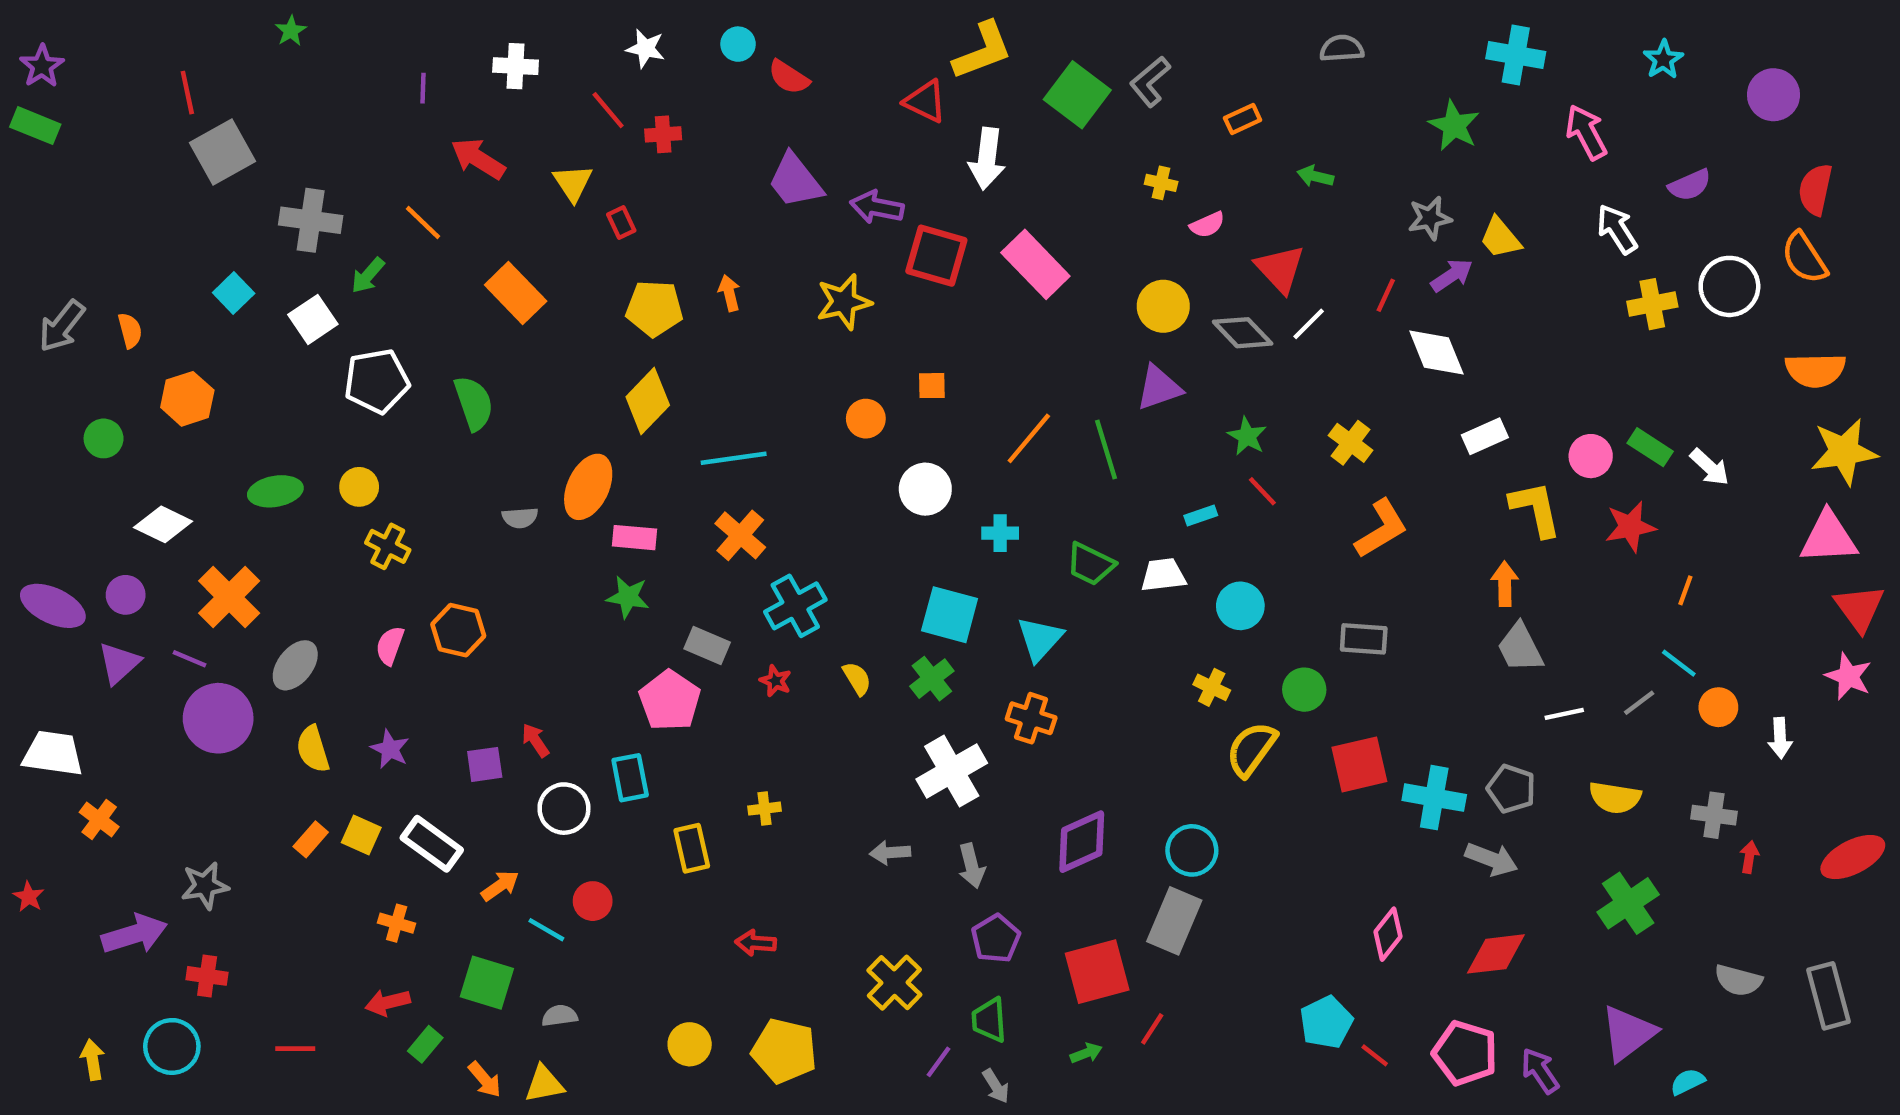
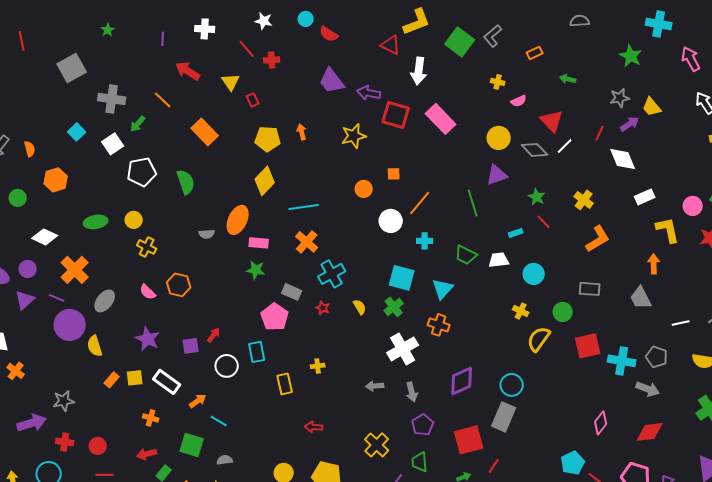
green star: (291, 31) -> (108, 30), moved
red line: (187, 93) -> (22, 41), moved
orange line: (1029, 438) -> (420, 203), moved
pink semicircle: (390, 646) -> (148, 292), turned -66
gray trapezoid: (1520, 648) -> (641, 298), moved
red arrow: (535, 740) -> (214, 335), turned 70
yellow semicircle: (313, 749) -> (95, 346), moved
purple star: (390, 749) -> (148, 339), size x1.4
yellow square: (361, 835) -> (135, 378), turned -30
red circle: (593, 901) -> (98, 446), moved

